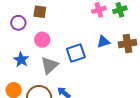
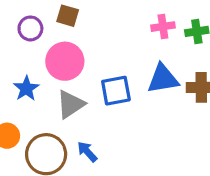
pink circle: (42, 40) -> (65, 61), size x1.5
blue triangle: (103, 42) -> (163, 79), size x1.5

